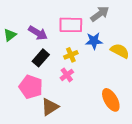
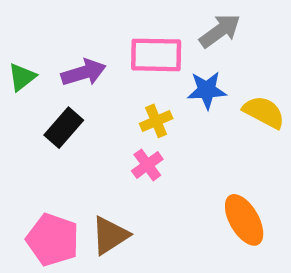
purple arrow: (38, 33) -> (84, 73), turned -48
black rectangle: (41, 58) -> (64, 128), moved
pink pentagon: (31, 87) -> (53, 240), moved

